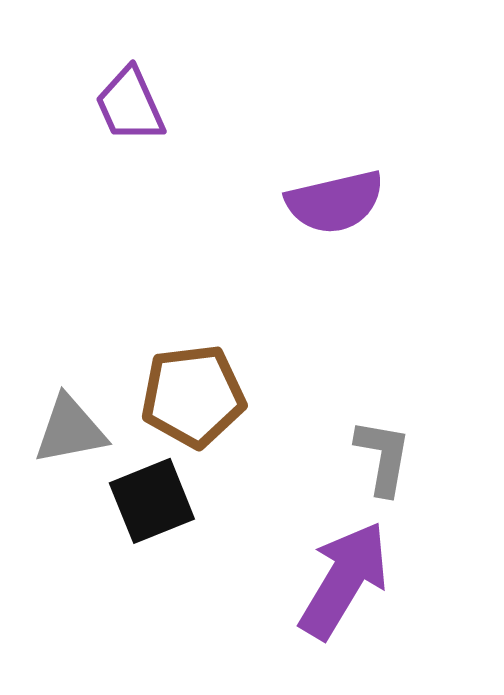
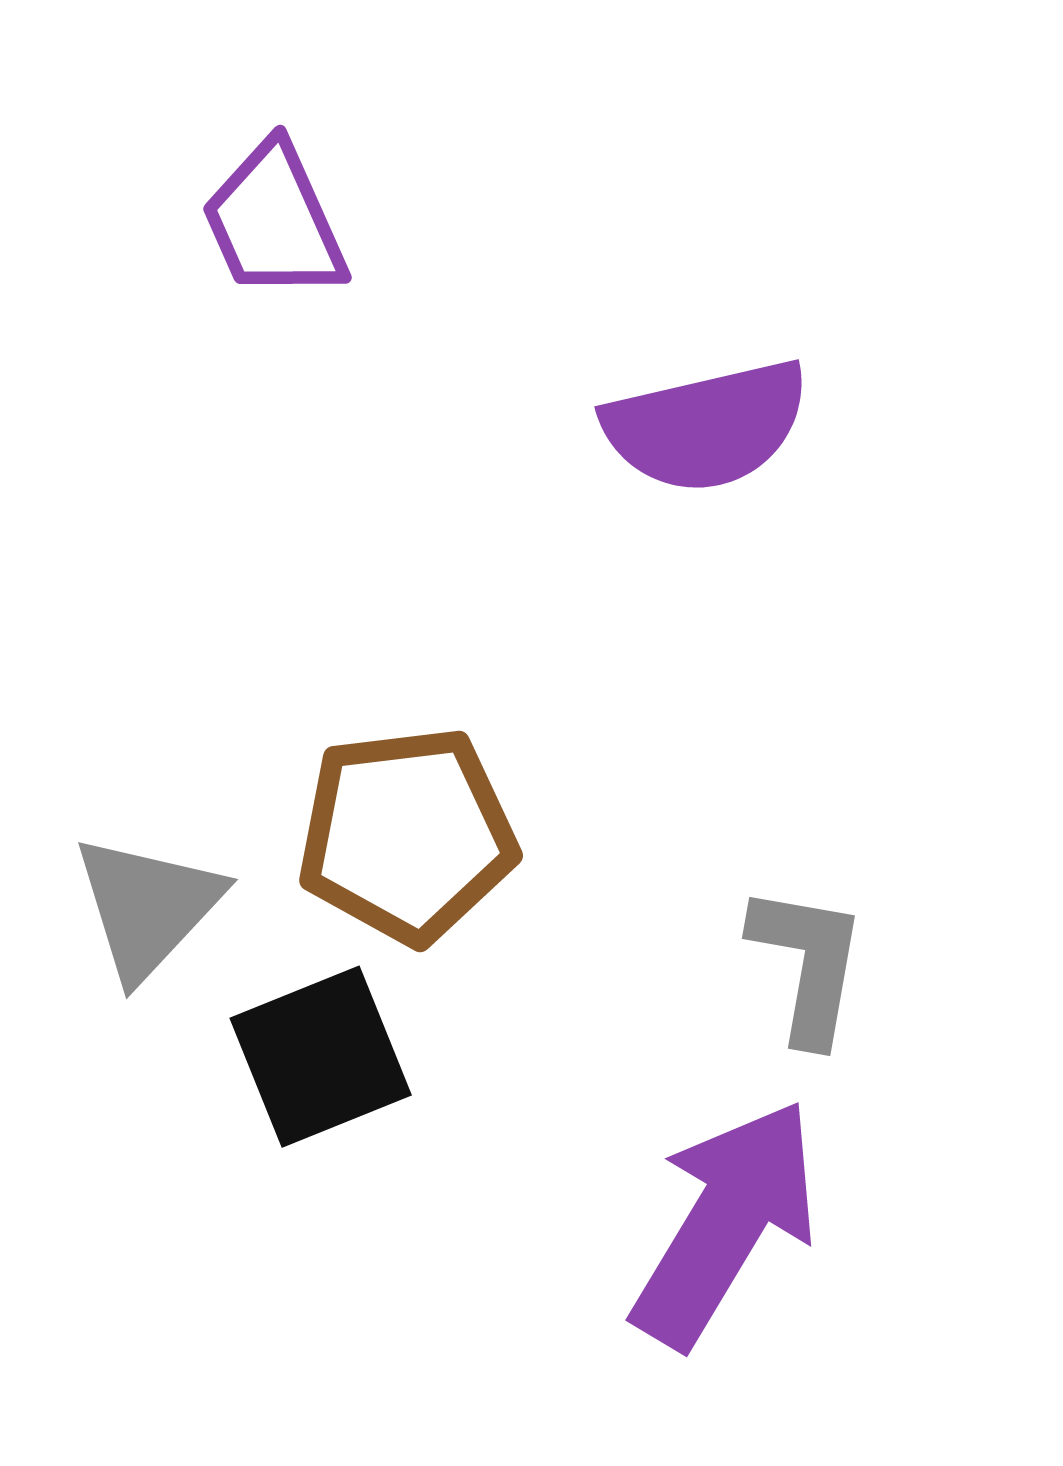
gray triangle: (70, 430) -> (148, 907), turned -36

